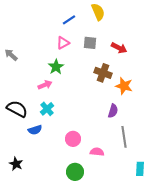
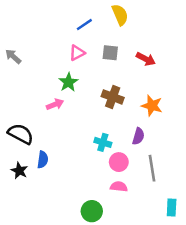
gray arrow: (11, 55) -> (13, 56), moved
brown cross: (103, 73) -> (113, 97), moved
cyan cross: (47, 109) -> (103, 142), moved, turned -32
blue semicircle: (35, 130) -> (43, 160), turned -64
pink circle: (73, 139) -> (119, 162), moved
black star: (16, 164) -> (19, 171), moved

